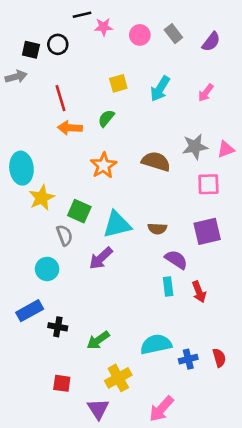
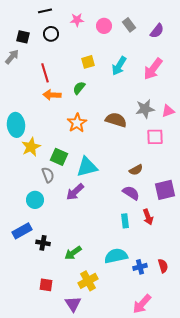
black line: (82, 15) -> (45, 11), moved
black circle: (58, 44) -> (51, 34), moved
gray arrow: (16, 77) -> (12, 57), turned -35
pink arrow: (206, 93) -> (153, 69), size x1.6
brown semicircle: (157, 229) -> (136, 170), moved, turned -32
purple square: (207, 231) -> (165, 190), moved
cyan rectangle: (168, 286) -> (125, 221), moved
pink arrow: (161, 409) -> (142, 304), moved

